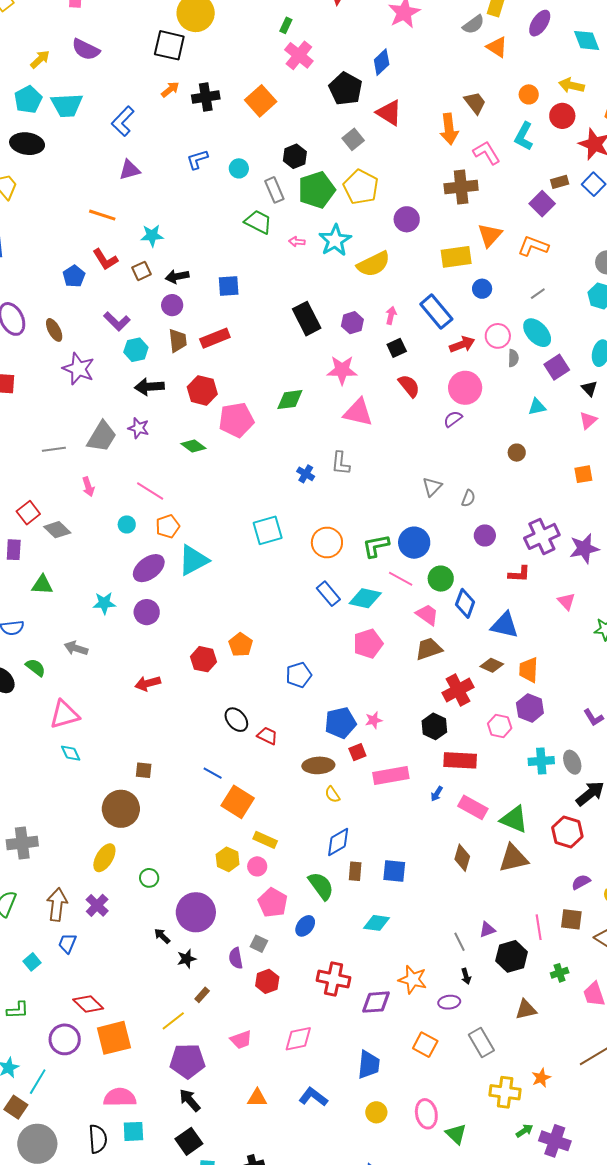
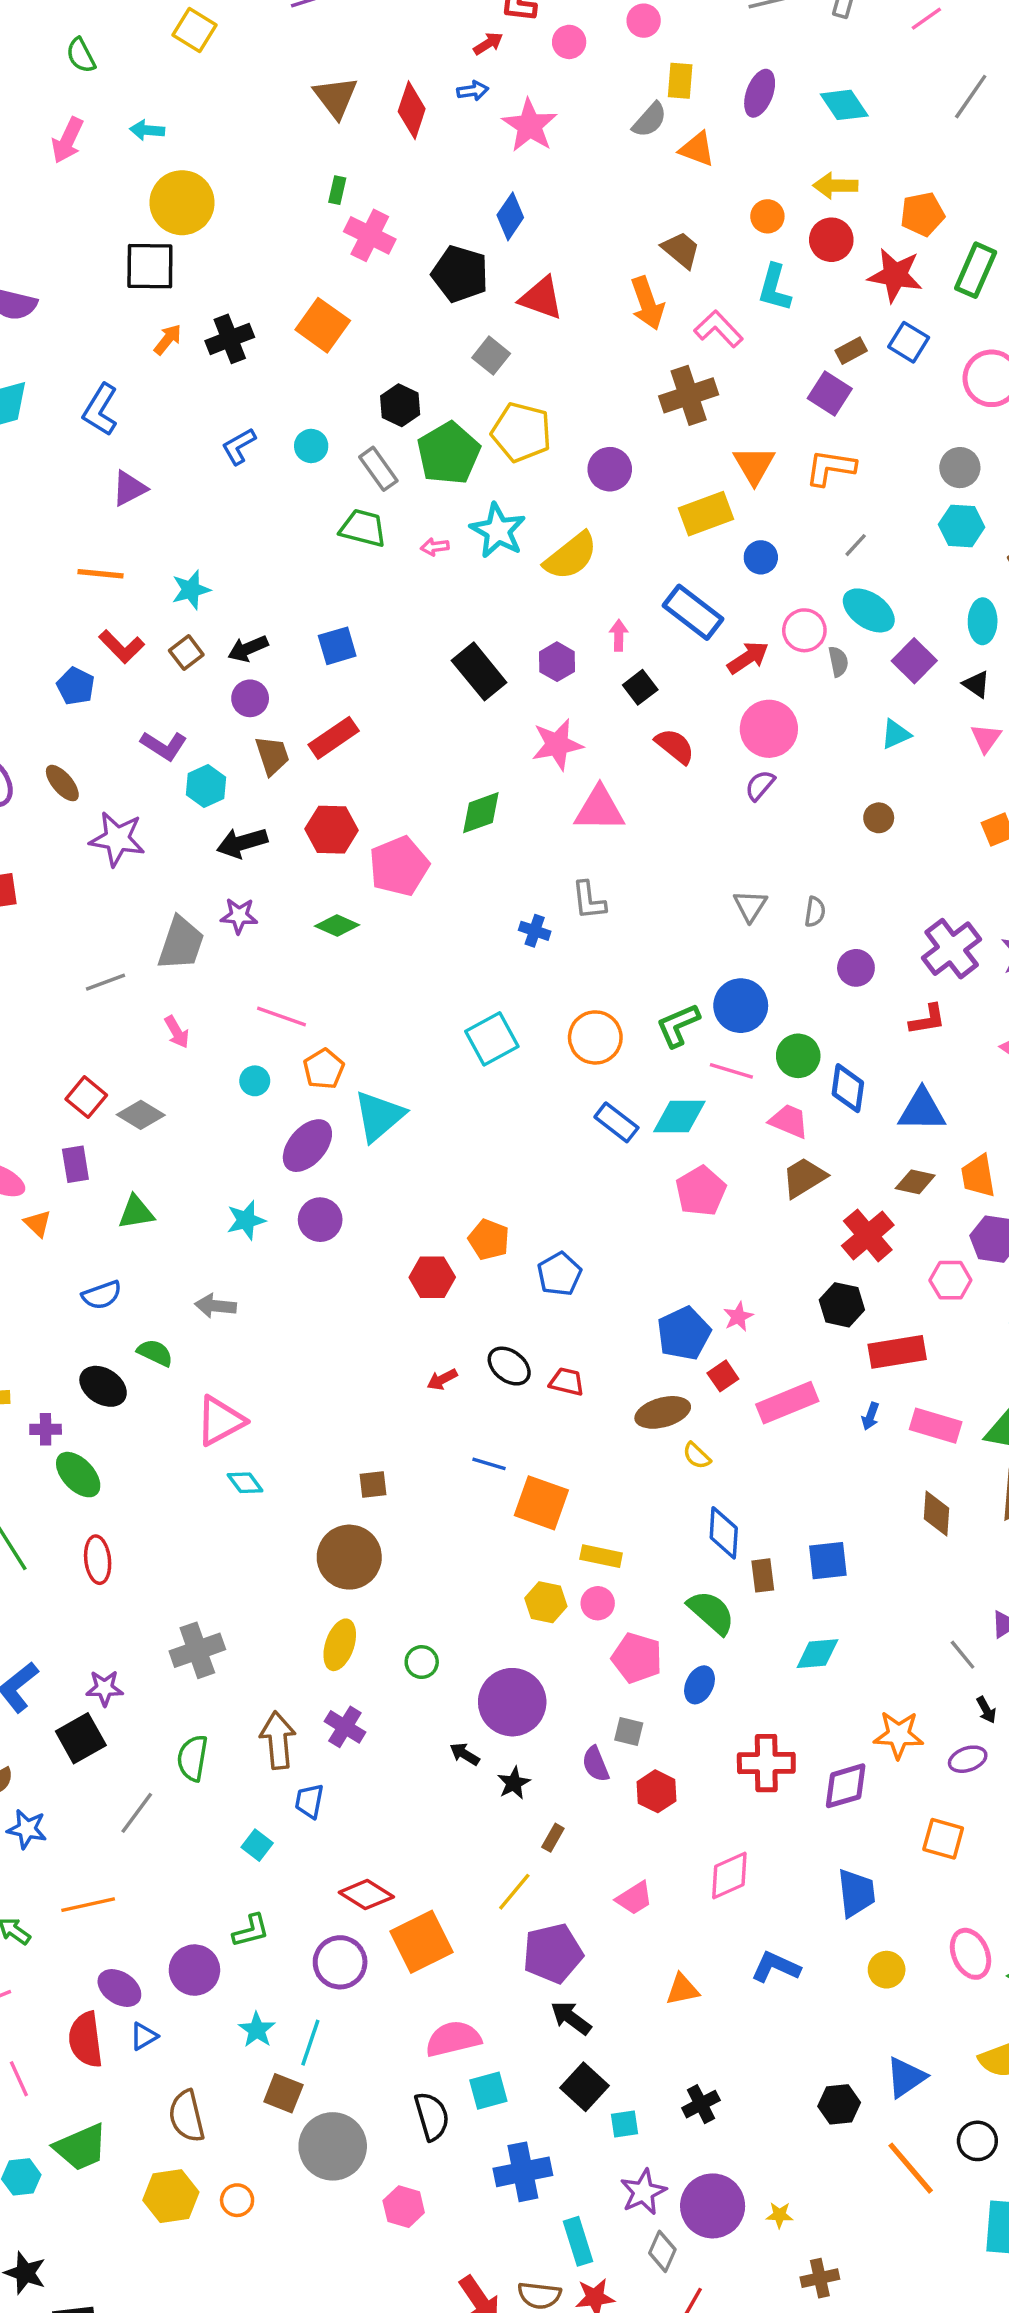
blue pentagon: (299, 675) -> (559, 1274), moved
red arrow: (148, 683) -> (442, 1379), moved, size x0.7
blue diamond: (338, 842) -> (724, 1533), turned -44

